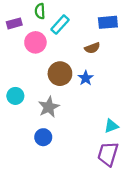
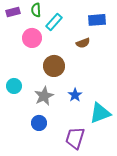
purple rectangle: (14, 23) -> (13, 12), moved
blue star: (86, 78) -> (75, 95), moved
cyan triangle: (111, 126) -> (100, 113), size x1.6
purple trapezoid: (108, 154) -> (75, 138), moved

